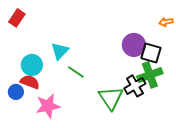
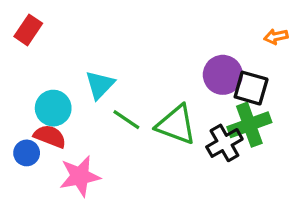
green triangle: (111, 98) -> (176, 125), moved, turned -36

